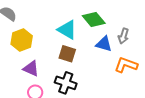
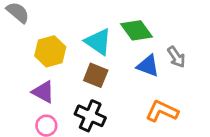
gray arrow: (124, 36) -> (176, 57), turned -56
yellow hexagon: (22, 40) -> (50, 51), moved
orange L-shape: (126, 65) -> (162, 111), moved

